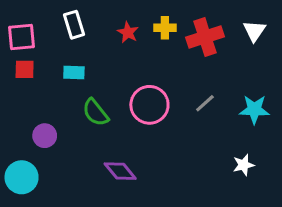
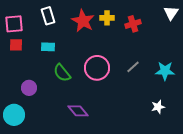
white triangle: (254, 31) -> (171, 13), moved
red star: (128, 32) -> (83, 21), size x1.6
red cross: (205, 37) -> (133, 24), size x0.7

